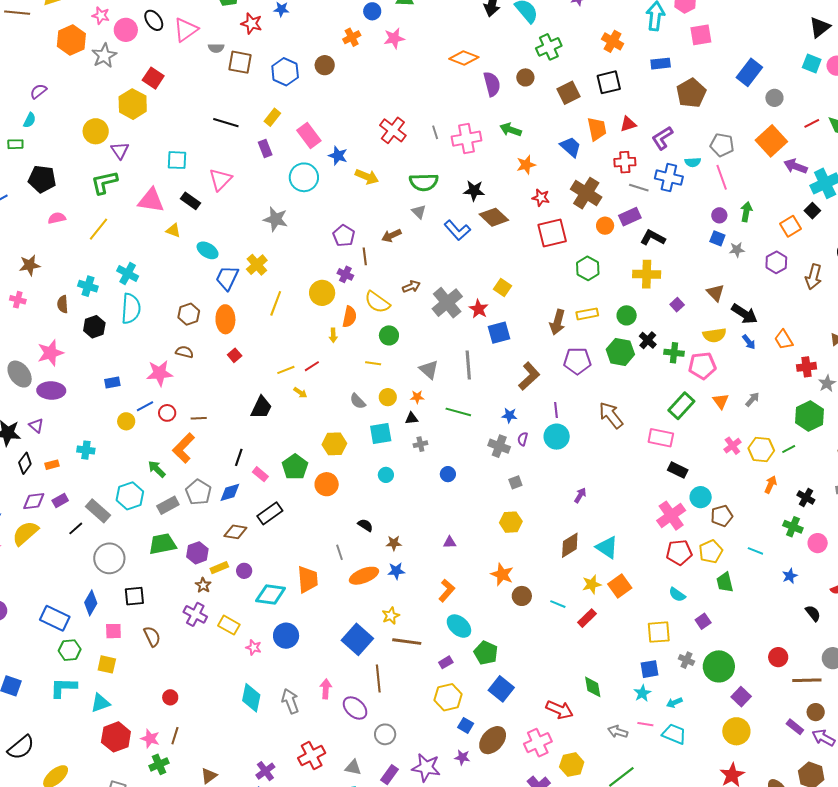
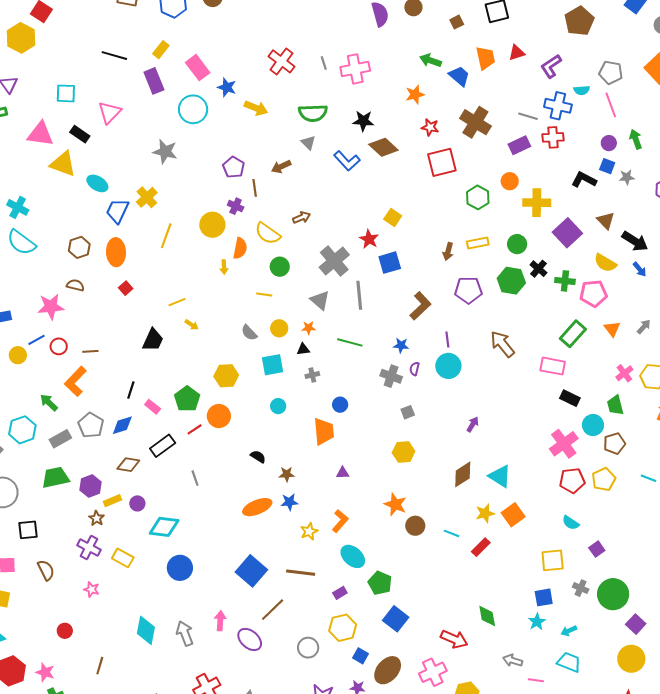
brown square: (568, 93) -> (457, 22), size x0.6
green arrow: (511, 130) -> (430, 60), moved
purple rectangle: (265, 148) -> (154, 81), size x1.4
red cross: (625, 162) -> (553, 137), moved
green arrow: (746, 212) -> (636, 139), turned -30
orange circle: (605, 226) -> (510, 181), moved
yellow triangle: (173, 230) -> (63, 164), size x1.8
black L-shape: (653, 238) -> (584, 180), moved
gray cross: (447, 303) -> (334, 261), moved
purple square: (677, 305) -> (567, 233), size x2.0
cyan semicircle: (131, 309) -> (21, 242), turned 124
brown arrow: (557, 322) -> (448, 252), size x0.7
yellow semicircle: (714, 335) -> (605, 263), turned 40
red line: (312, 366) -> (195, 429), moved
gray line: (340, 552) -> (195, 478), moved
orange trapezoid: (308, 579) -> (324, 431), moved
green trapezoid: (725, 582) -> (615, 405), moved
yellow star: (391, 616) -> (309, 531), moved
pink star: (254, 647) -> (92, 589), moved
brown line: (378, 678) -> (273, 610), turned 52
pink line: (645, 724) -> (536, 680), moved
gray circle: (385, 734) -> (308, 648), moved
brown line: (175, 736) -> (100, 666), moved

